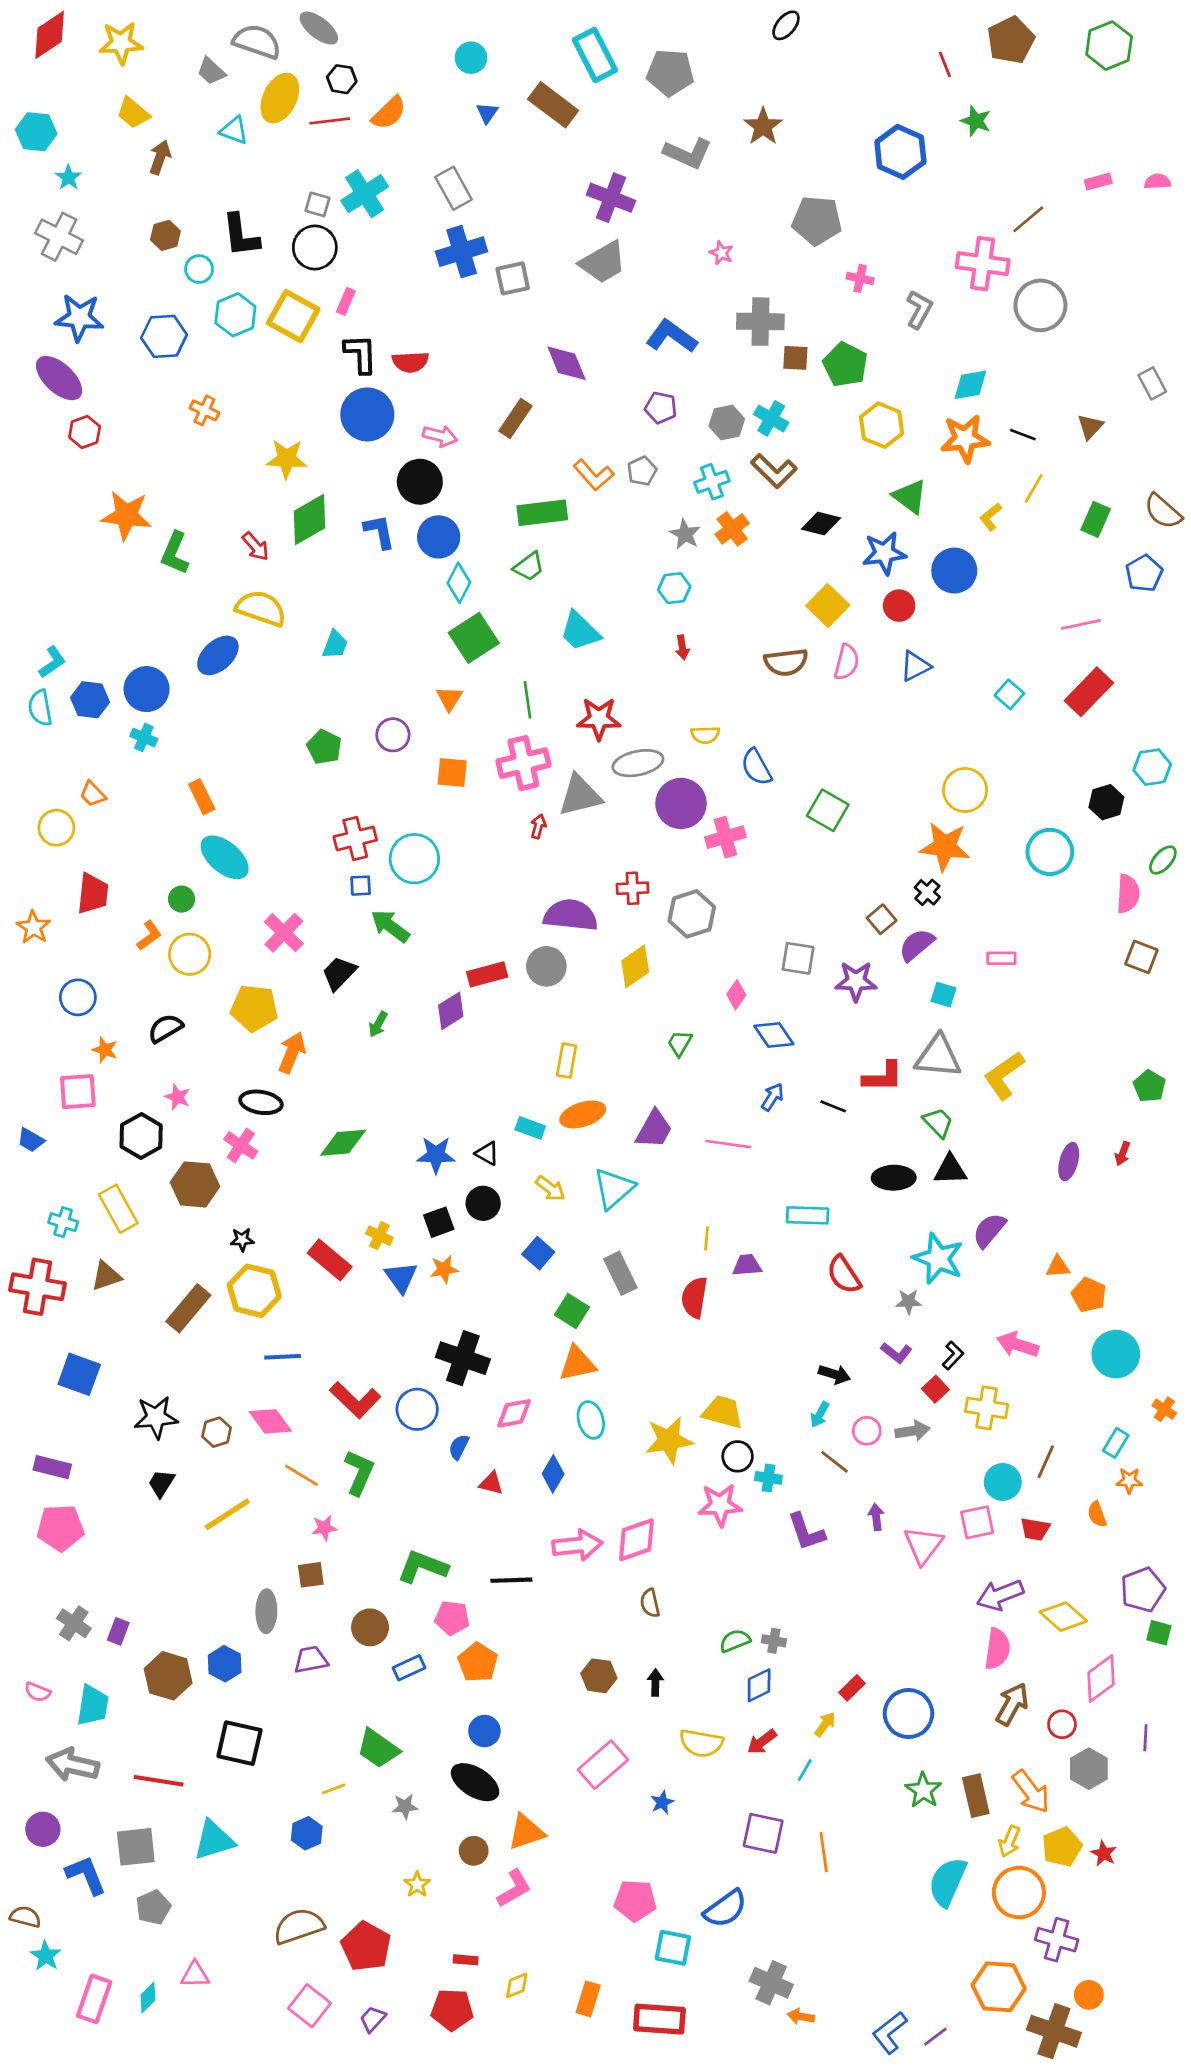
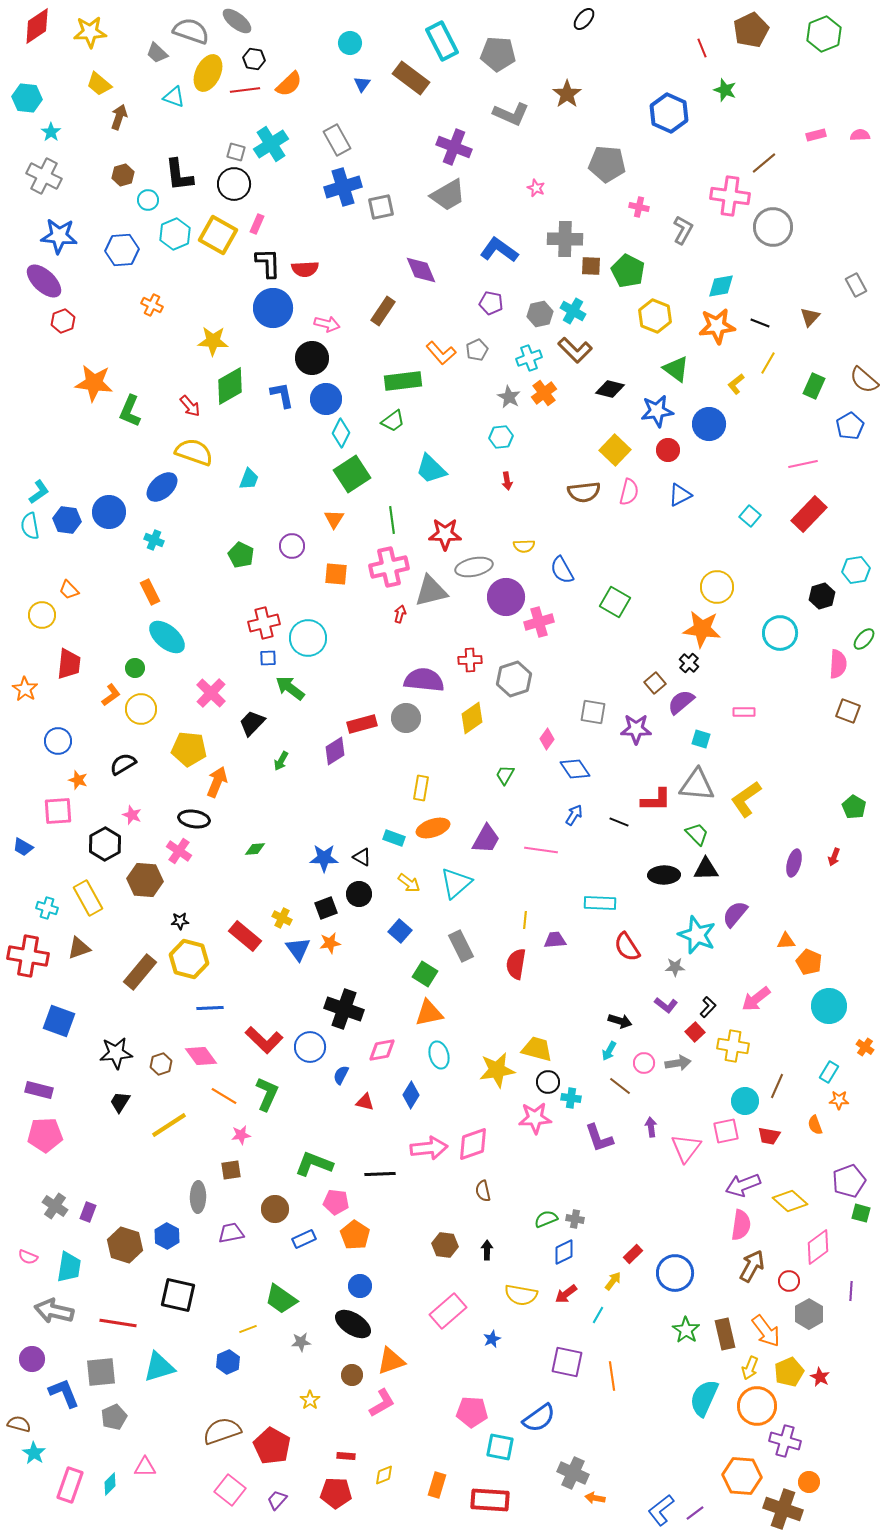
cyan cross: (144, 738) -> (154, 540), moved
green diamond: (343, 1143) -> (255, 849), size x0.6
pink arrow: (1018, 1345) -> (756, 999), turned -56

